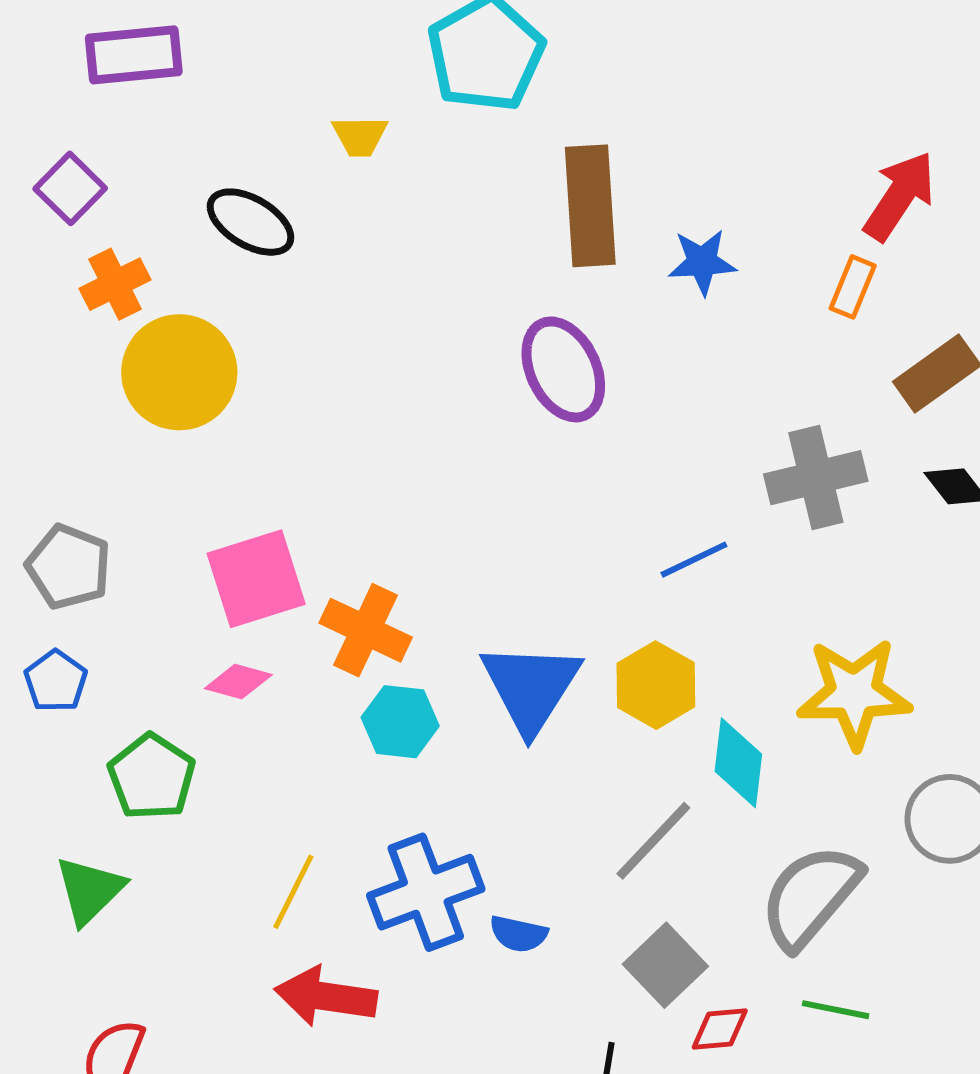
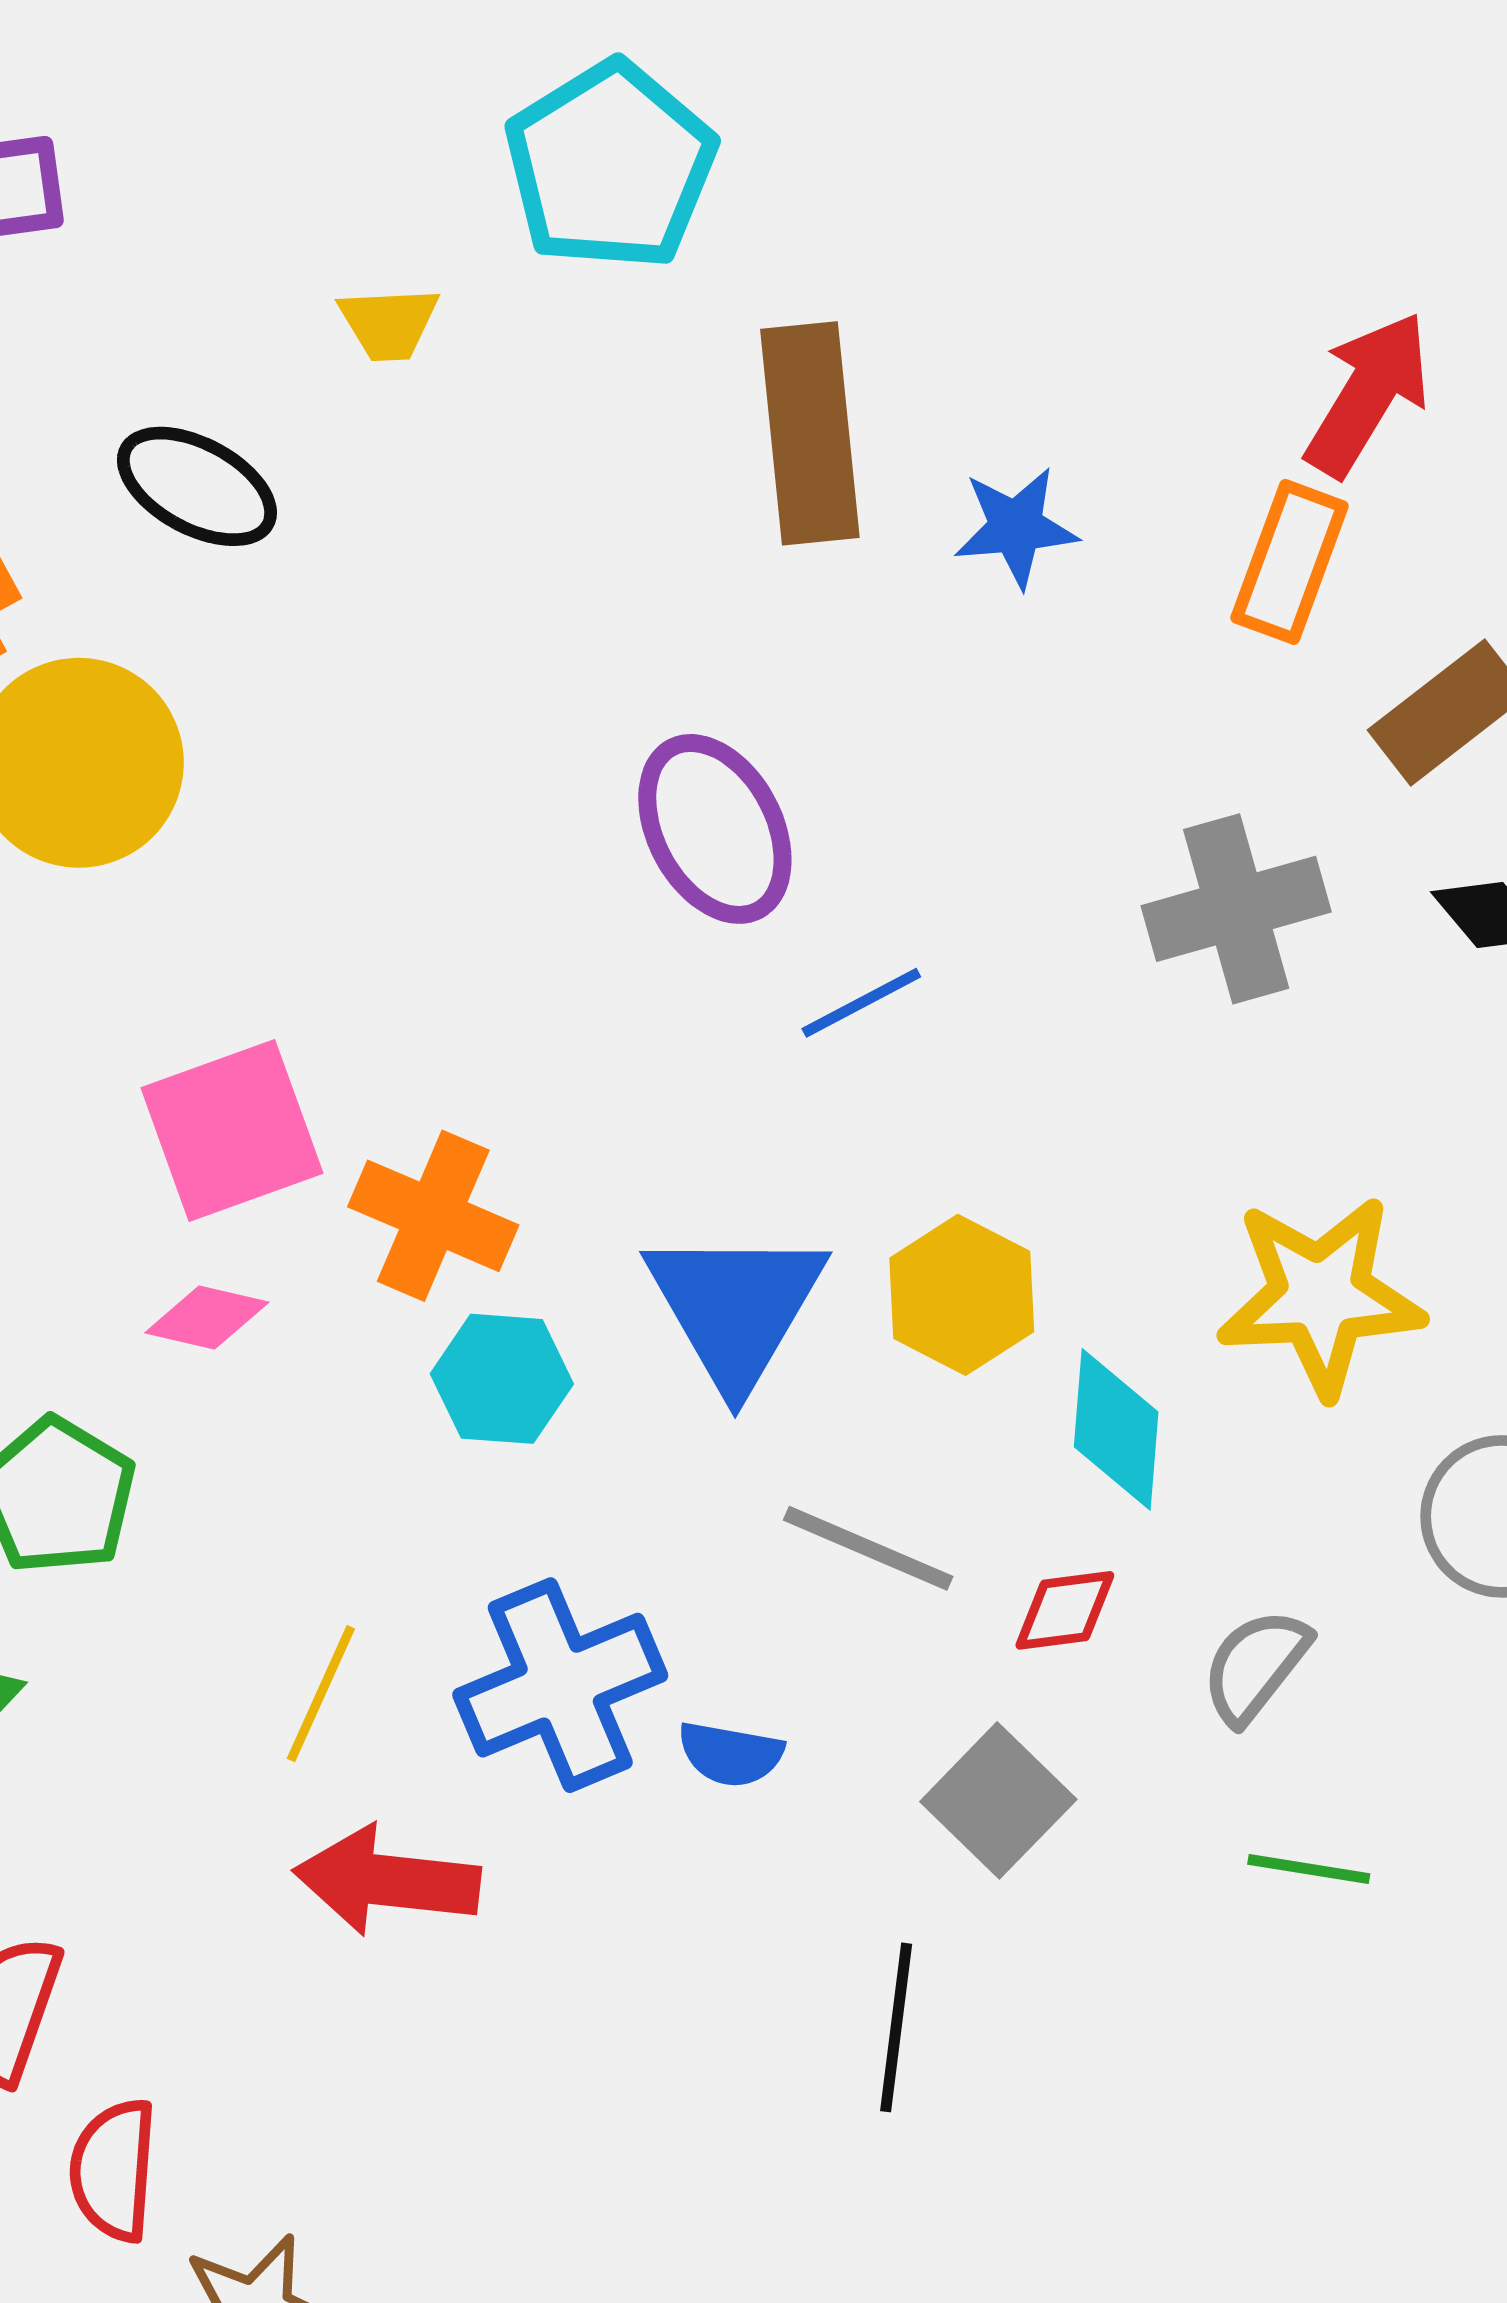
orange rectangle: (853, 287) -> (1290, 562), size x1.4
purple ellipse: (563, 369) -> (715, 829), moved
blue line: (694, 560) -> (861, 1003), moved
gray line: (653, 841) -> (868, 1548), moved, turned 72
gray semicircle: (810, 896) -> (1255, 1666), size x0.6
red diamond: (720, 1029) -> (1065, 1610), moved

